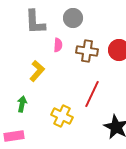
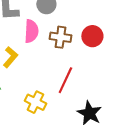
pink semicircle: (58, 45) -> (31, 31), size x1.6

